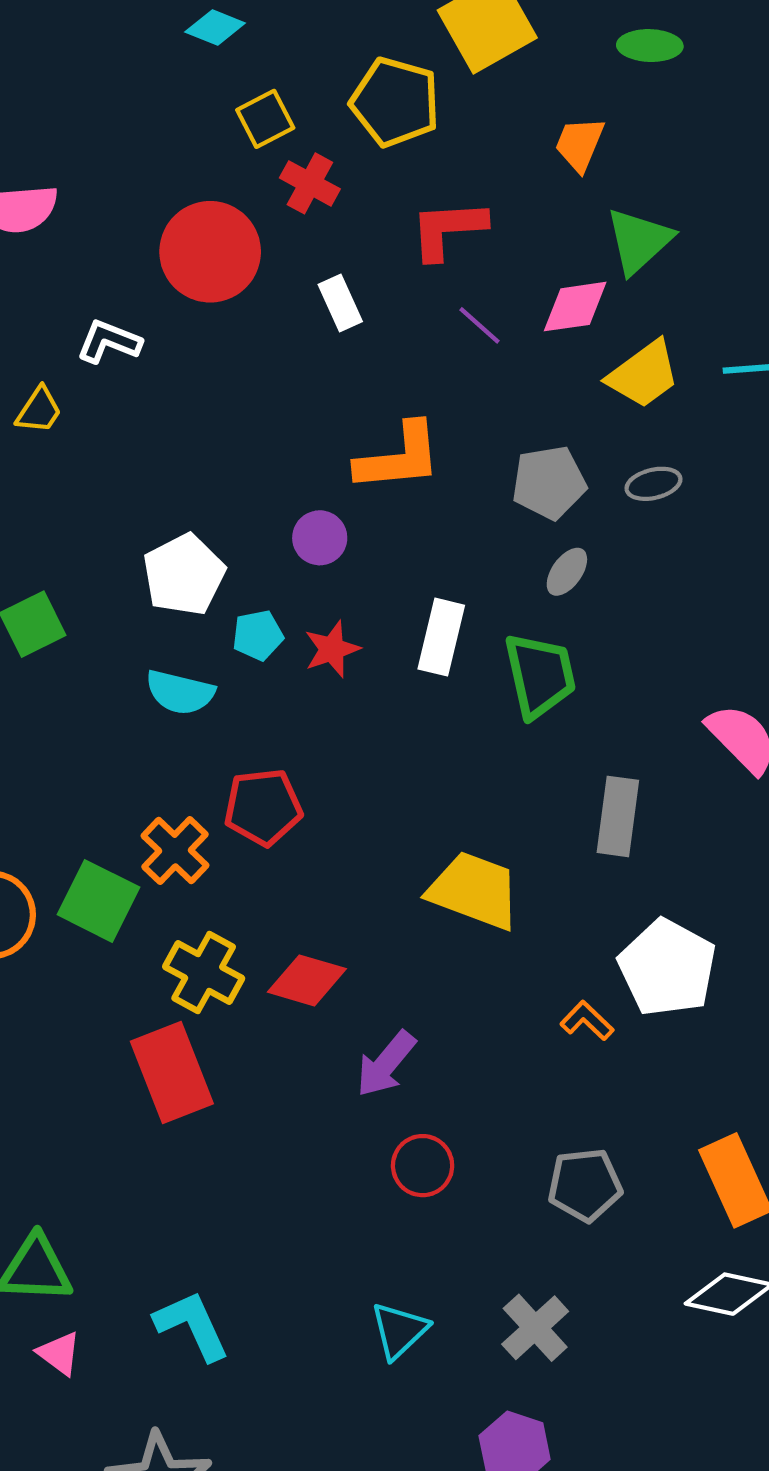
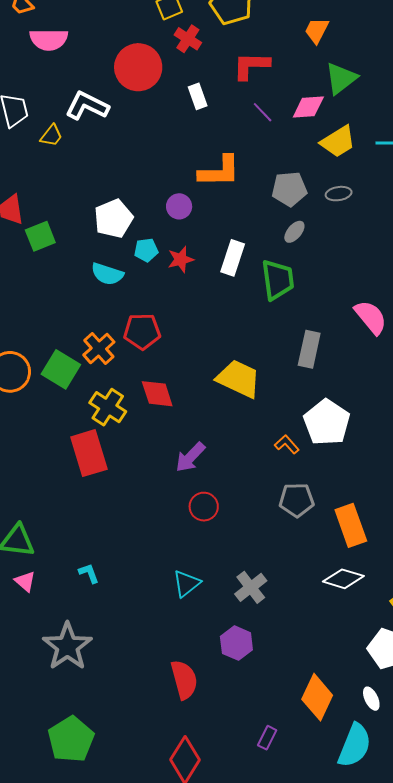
white L-shape: (109, 342) -> (87, 106), size x1.4
red diamond: (307, 980) -> (157, 394), moved, turned 51
gray pentagon: (585, 1185) -> (297, 500), moved
cyan L-shape: (192, 1325) -> (89, 573), size x0.6

